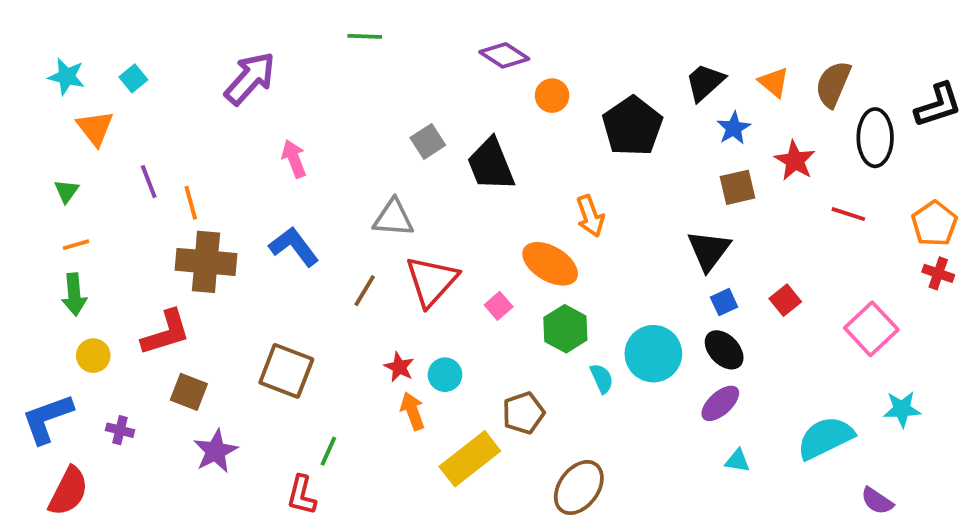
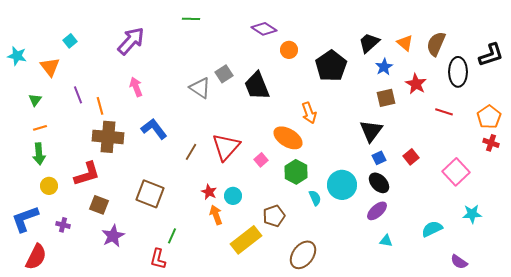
cyan star: (66, 76) -> (17, 56), moved
pink arrow: (294, 159) -> (136, 87), moved
gray triangle: (393, 218) -> (200, 88), moved, turned 30
cyan semicircle: (825, 438) -> (432, 229), size x0.7

